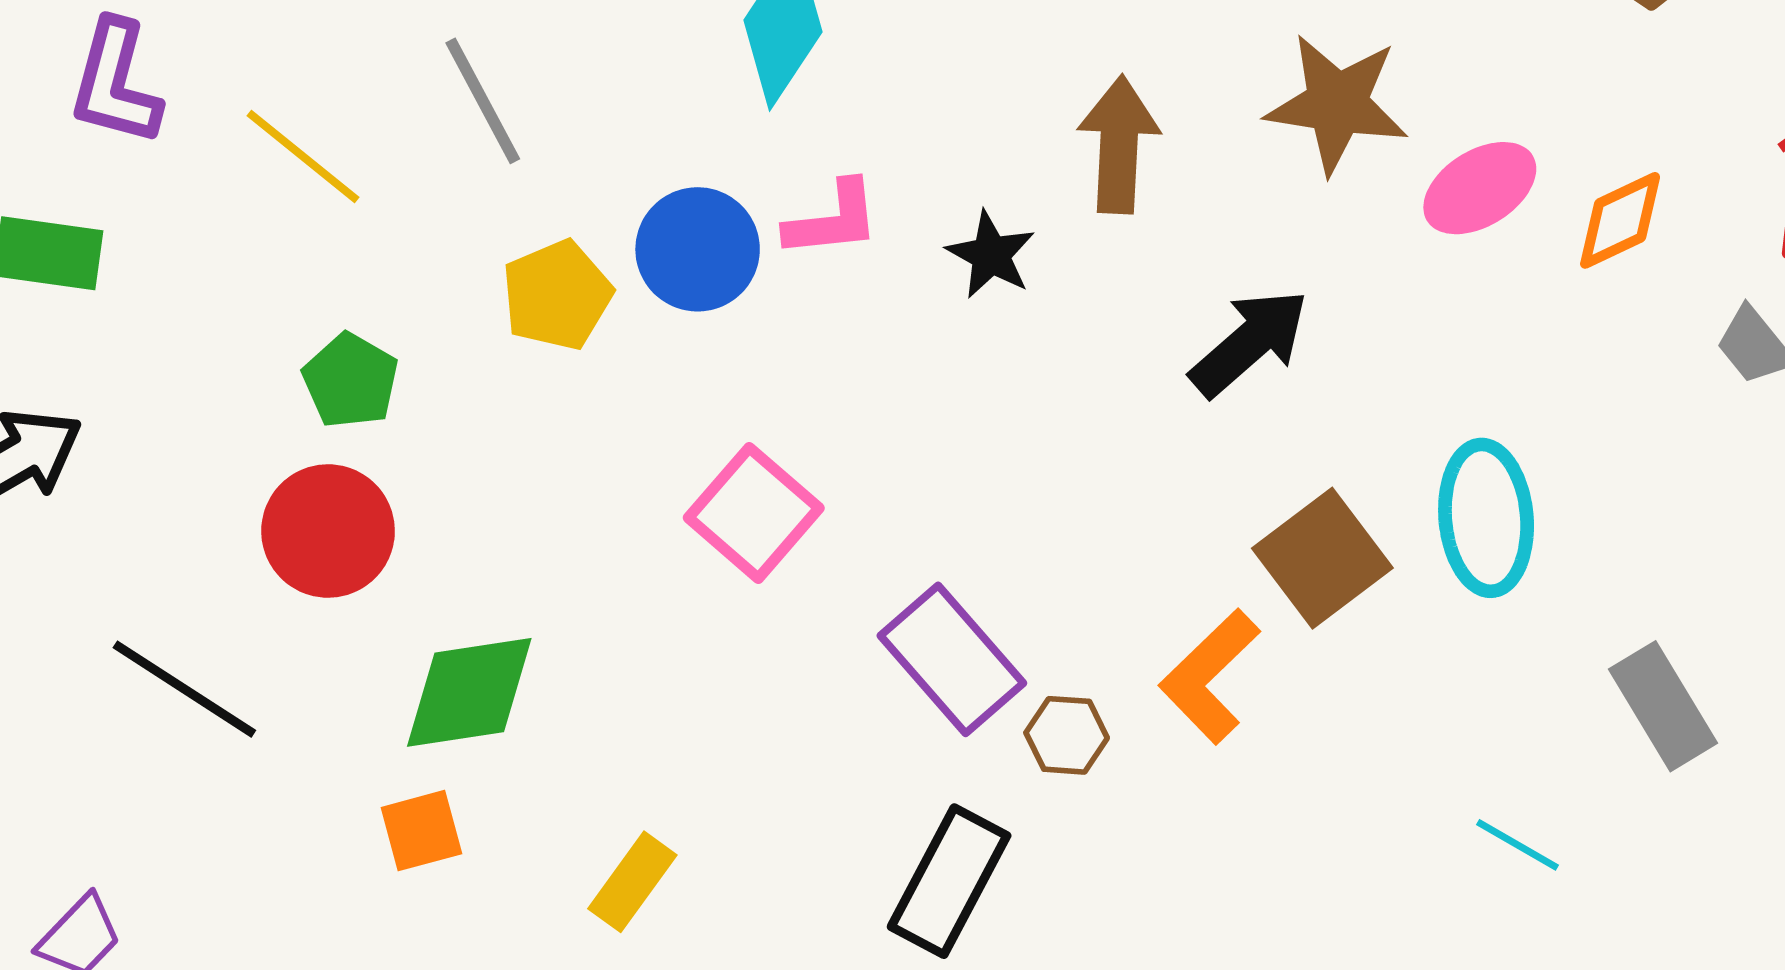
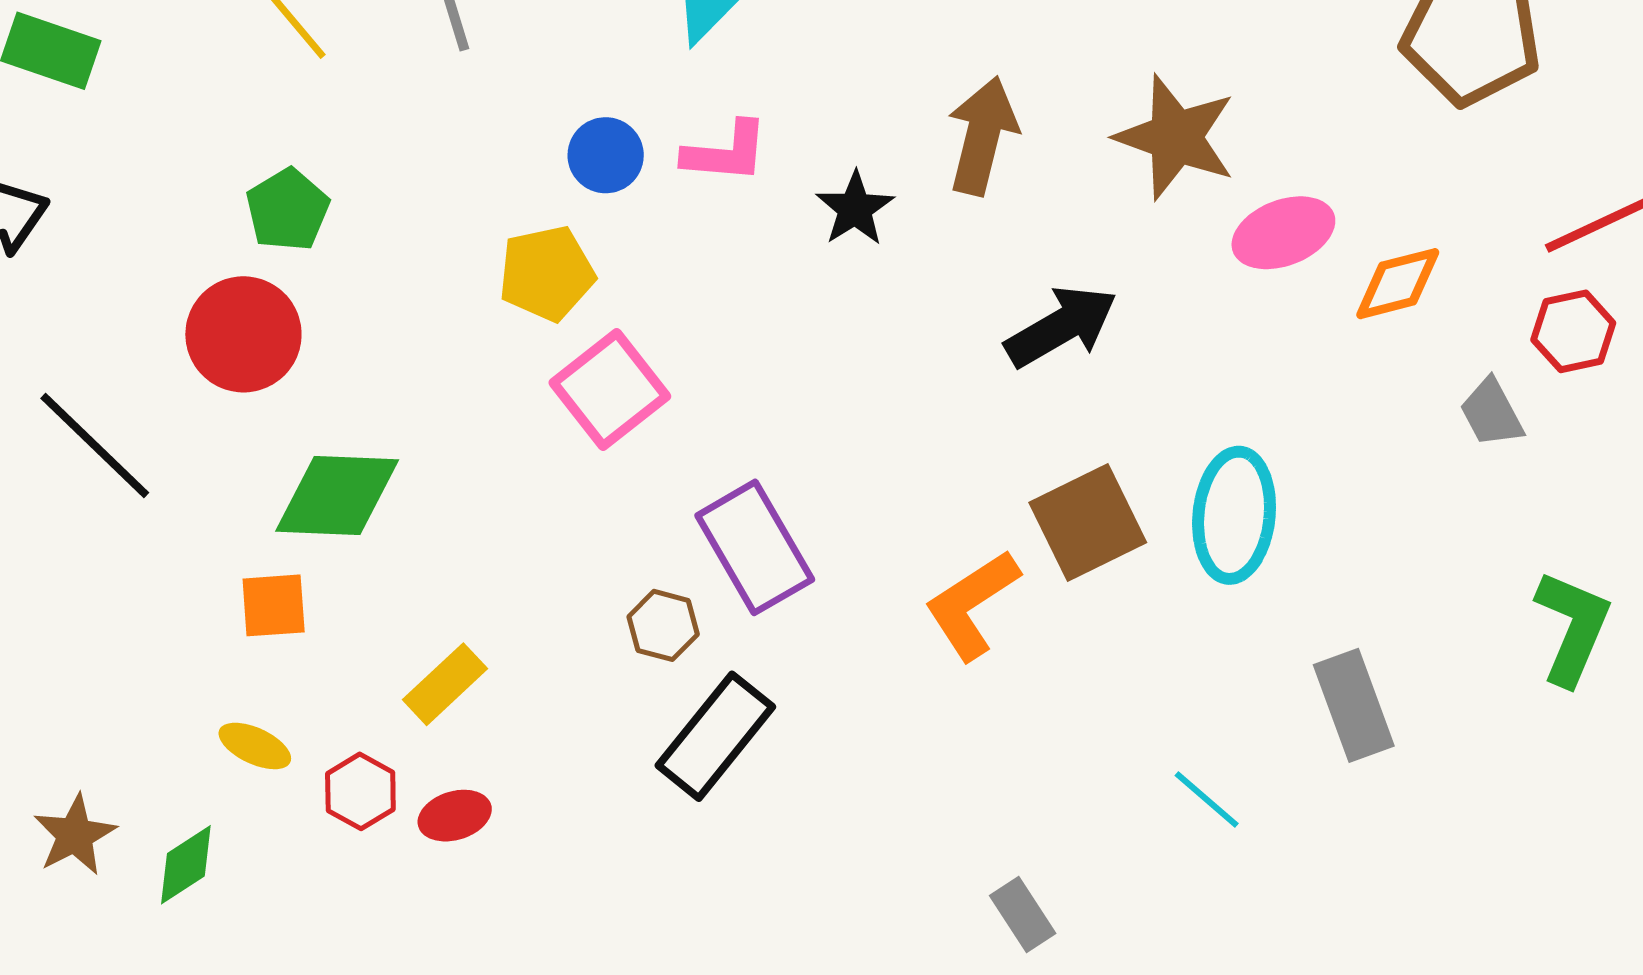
blue circle: (698, 249) -> (606, 155), size x0.7
yellow pentagon: (557, 295) -> (547, 273), moved
brown hexagon: (1067, 735) -> (663, 625), moved

